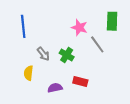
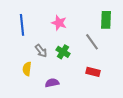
pink star: (79, 28) -> (59, 23), moved
red rectangle: (80, 81) -> (93, 72), moved

